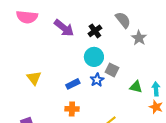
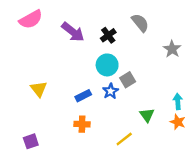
pink semicircle: (27, 17) -> (31, 19), turned -35
gray star: (139, 38) -> (172, 49), moved
gray square: (112, 70) -> (128, 80), turned 32
green triangle: (136, 87) -> (147, 115), moved, turned 40

